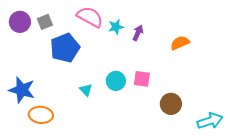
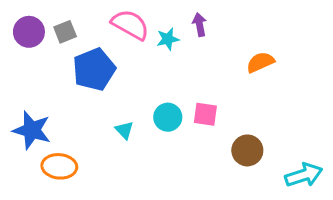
purple arrow: (138, 33) -> (200, 25), moved, turned -35

